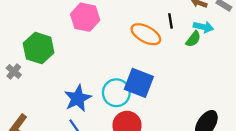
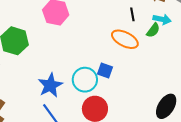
orange ellipse: (146, 34) -> (125, 39), moved
blue square: (139, 83) -> (105, 71), size x0.6

